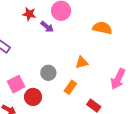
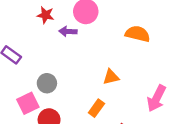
purple arrow: (47, 27) -> (68, 31), turned 144
gray circle: (48, 73) -> (47, 83), moved

